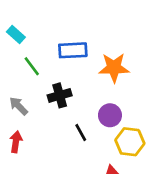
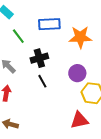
black line: (81, 133) -> (42, 81), moved

